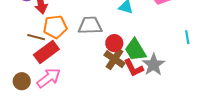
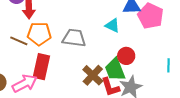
red circle: (114, 43) -> (126, 56), moved
red rectangle: (46, 52) -> (41, 67), moved, turned -50

